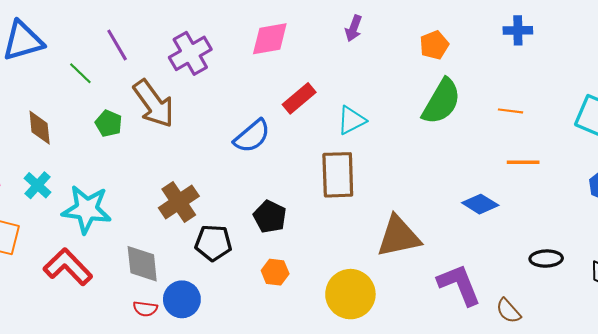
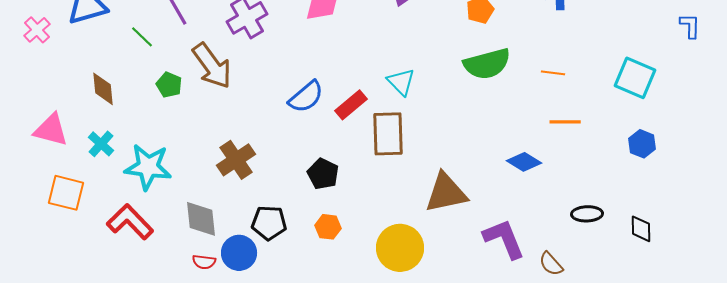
red rectangle: (299, 98) -> (351, 105), moved
green semicircle: (441, 102) -> (487, 64), turned 45
cyan triangle: (351, 120) -> (401, 82), turned -48
black pentagon: (213, 243) -> (269, 223), moved

